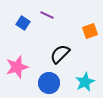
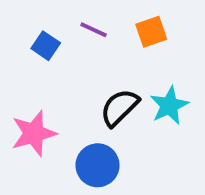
orange square: (90, 31) -> (151, 32), moved
cyan star: (85, 82) -> (169, 105), moved

